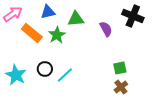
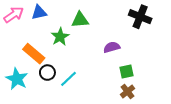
blue triangle: (48, 12) -> (39, 12), moved
purple semicircle: (106, 29) -> (112, 47), moved, turned -77
orange rectangle: (32, 33) -> (34, 54), moved

